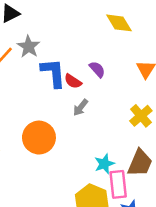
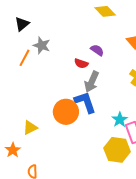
blue L-shape: (53, 73) -> (85, 102), moved
gray arrow: (81, 107) -> (92, 82), size x1.5

